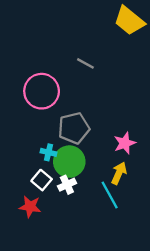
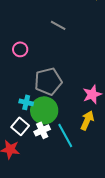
pink circle: (42, 91) -> (20, 49), size x0.5
cyan line: (110, 195) -> (65, 135), moved

